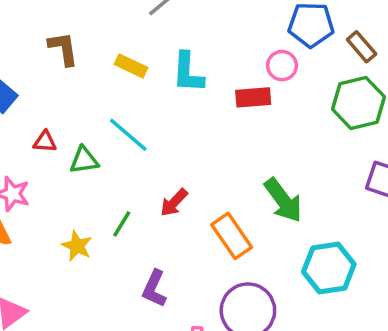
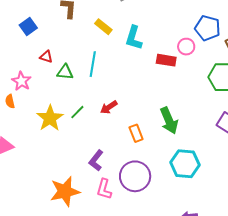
cyan line: (128, 135) -> (93, 64), turned 45
orange rectangle: (232, 236) -> (136, 133), size x0.7
yellow star: (77, 246) -> (50, 118), size x1.5
purple L-shape: (154, 289) -> (96, 161), moved

